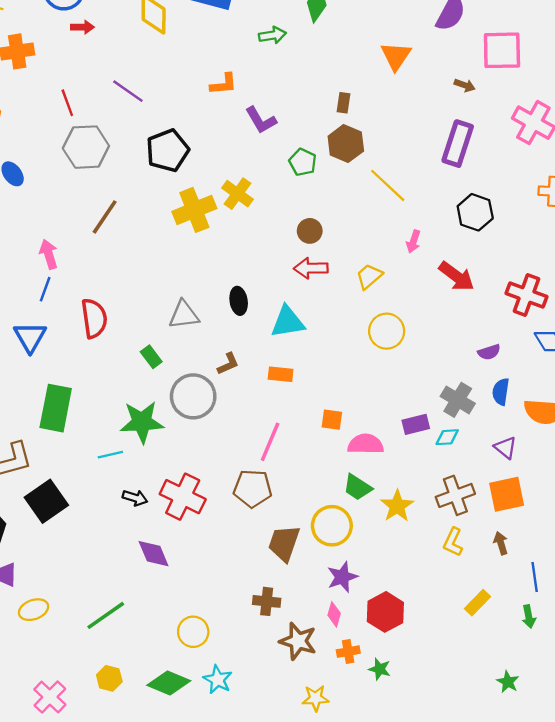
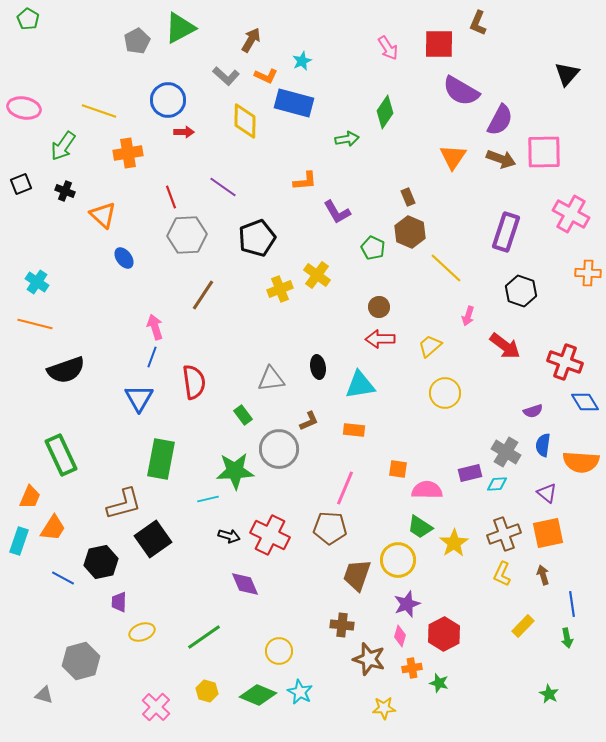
brown arrow: (465, 85) -> (501, 159), moved, size x1.6
brown rectangle: (343, 103) -> (408, 197), turned -30
yellow cross: (194, 210) -> (280, 289), size x0.7

